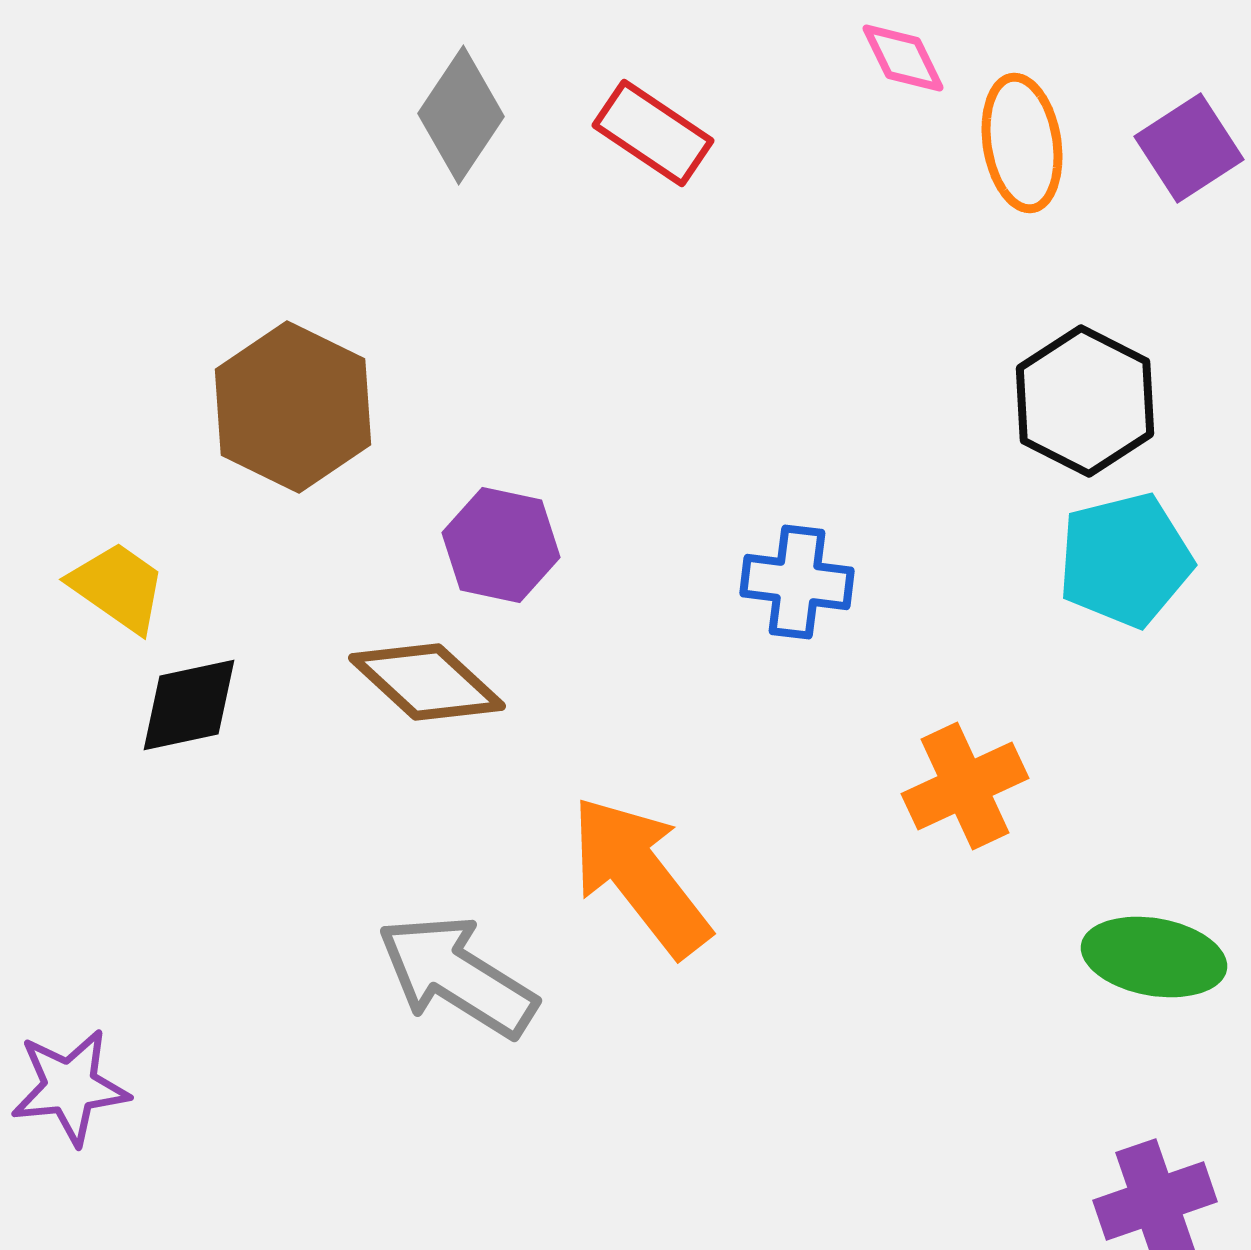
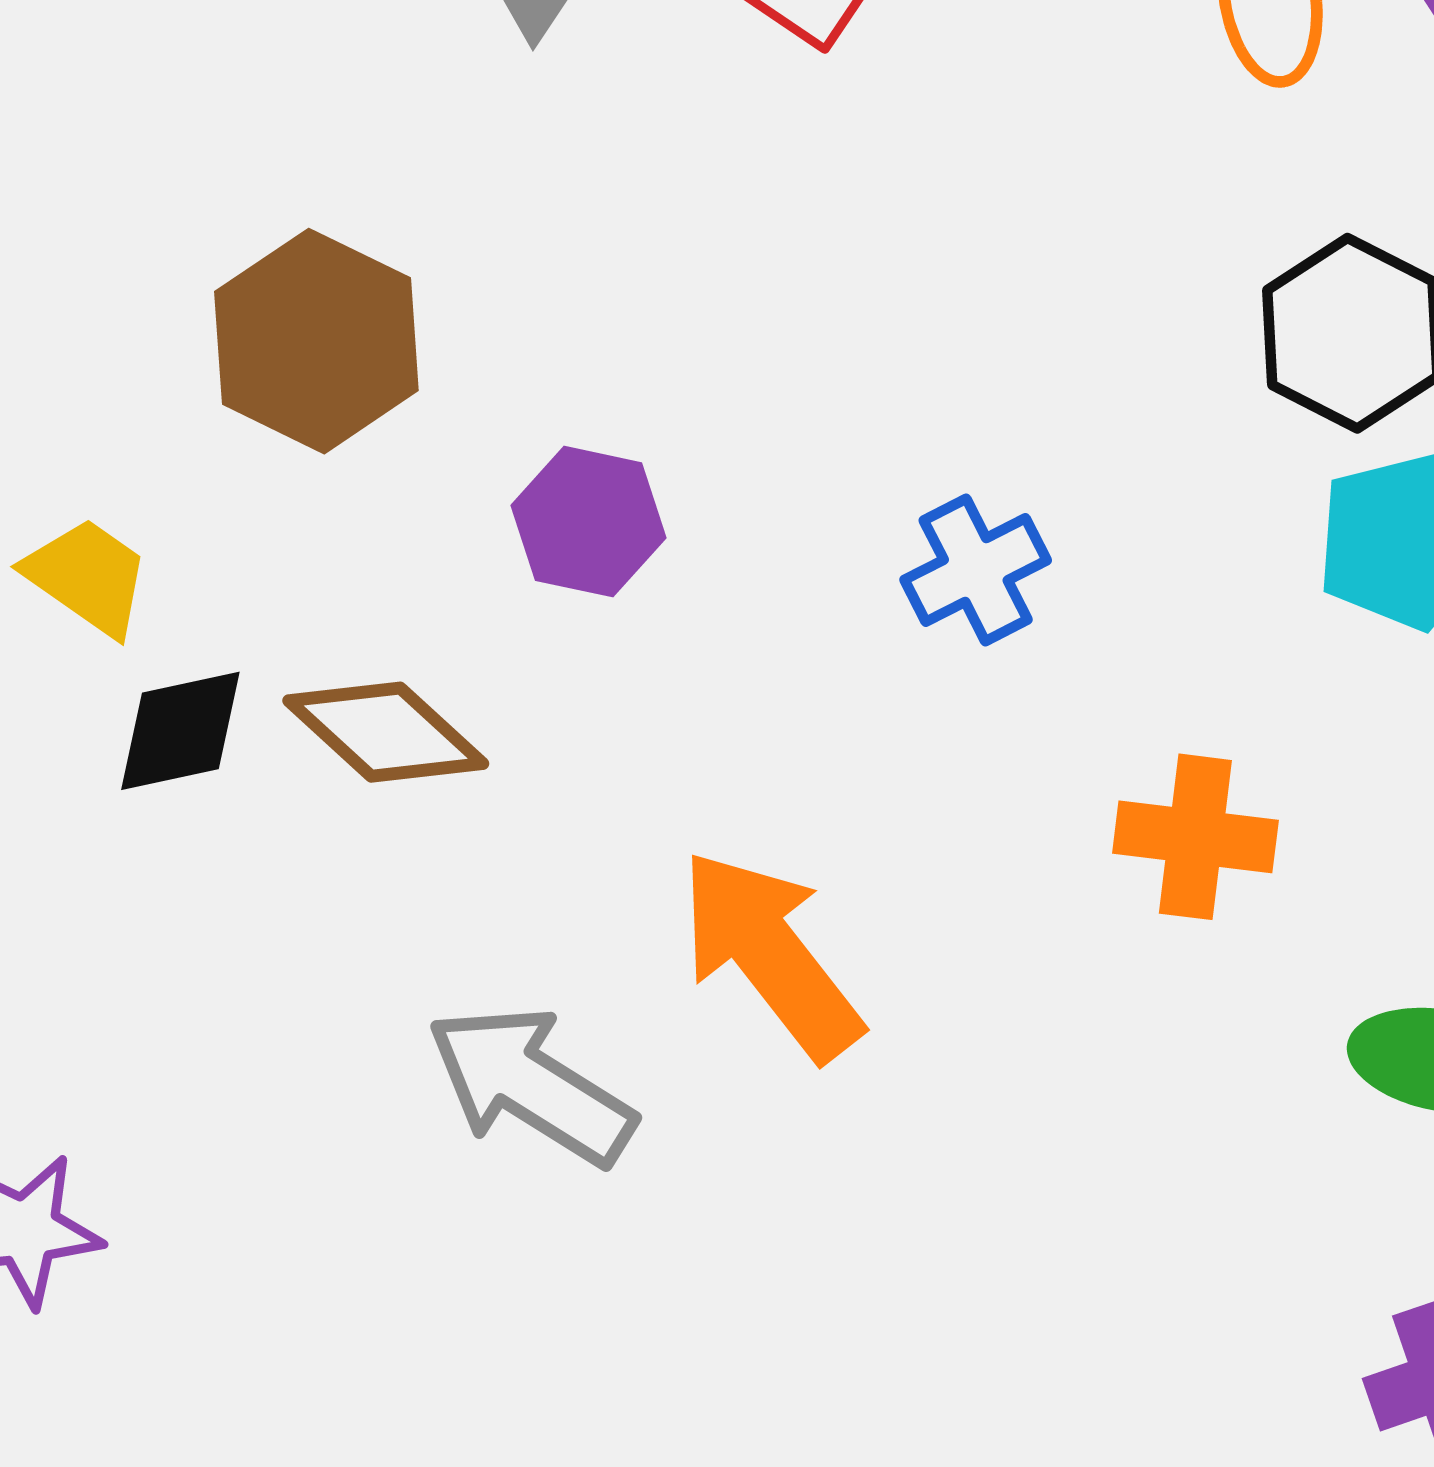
blue cross: (797, 582) -> (976, 570), turned -34
brown diamond: (427, 682) -> (386, 732), moved
orange cross: (965, 786) -> (1195, 837), turned 32

